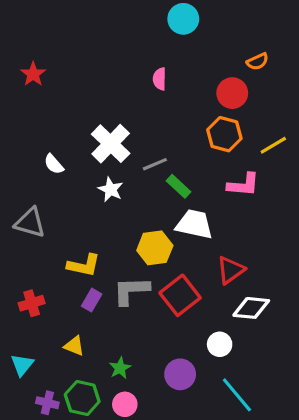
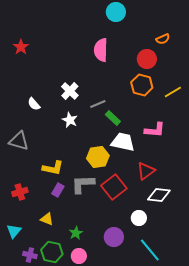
pink semicircle: (160, 79) -> (101, 50), size x1.6
white cross: (111, 144) -> (70, 91), size x0.7
pink L-shape: (243, 185) -> (155, 130), moved

